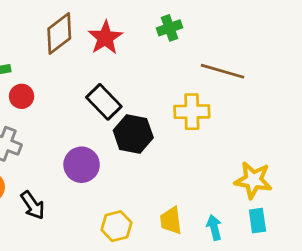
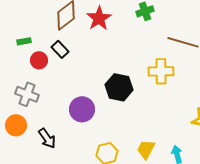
black rectangle: (104, 102) -> (60, 49), moved, size x0.7
yellow trapezoid: (171, 221) -> (146, 149), turned 35

